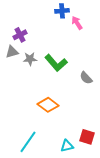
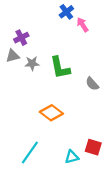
blue cross: (62, 11) -> (66, 12), turned -32
green L-shape: (56, 63) -> (60, 68), turned 30

